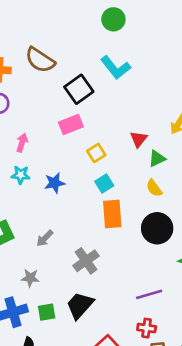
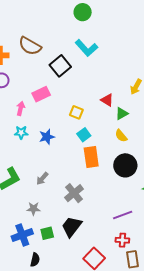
pink rectangle: (71, 124) -> (41, 94), moved
red triangle: (139, 139) -> (107, 100), turned -32
yellow square: (96, 153) -> (76, 112), turned -32

